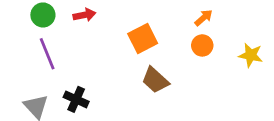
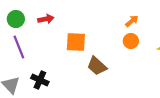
orange square: (143, 39) -> (76, 42), moved, turned 30

